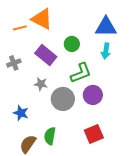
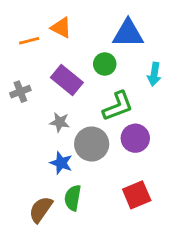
orange triangle: (42, 19) -> (61, 28), size x0.7
blue triangle: (106, 27) -> (128, 33), moved
blue star: (21, 113) -> (61, 163), moved

